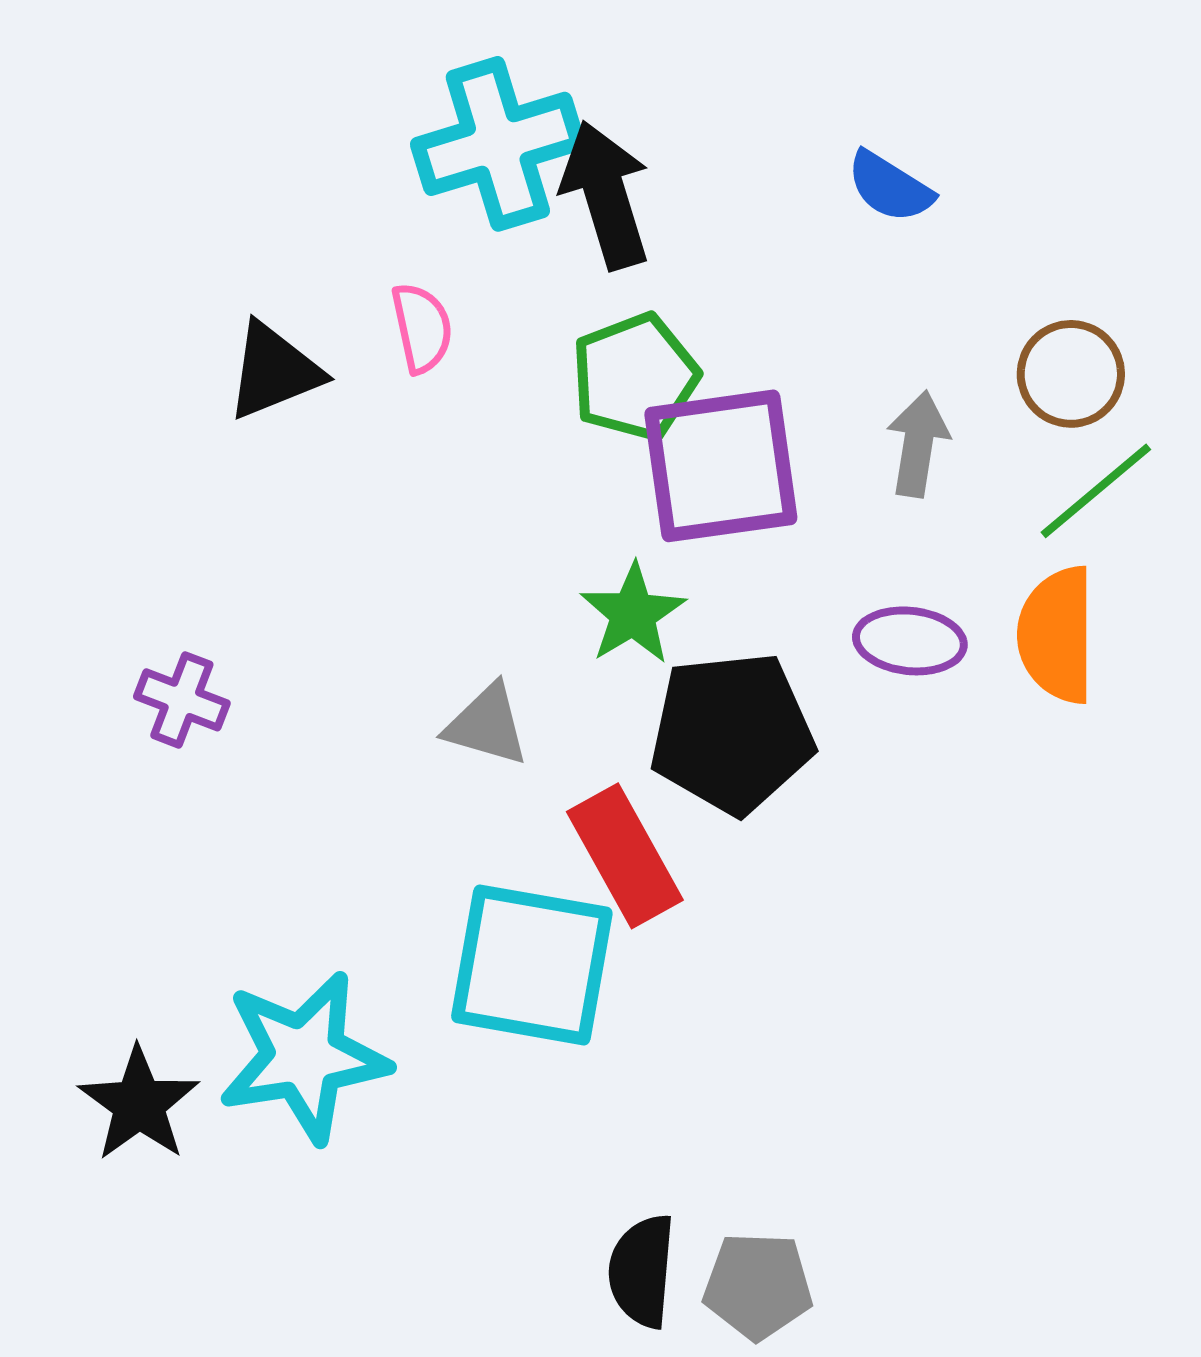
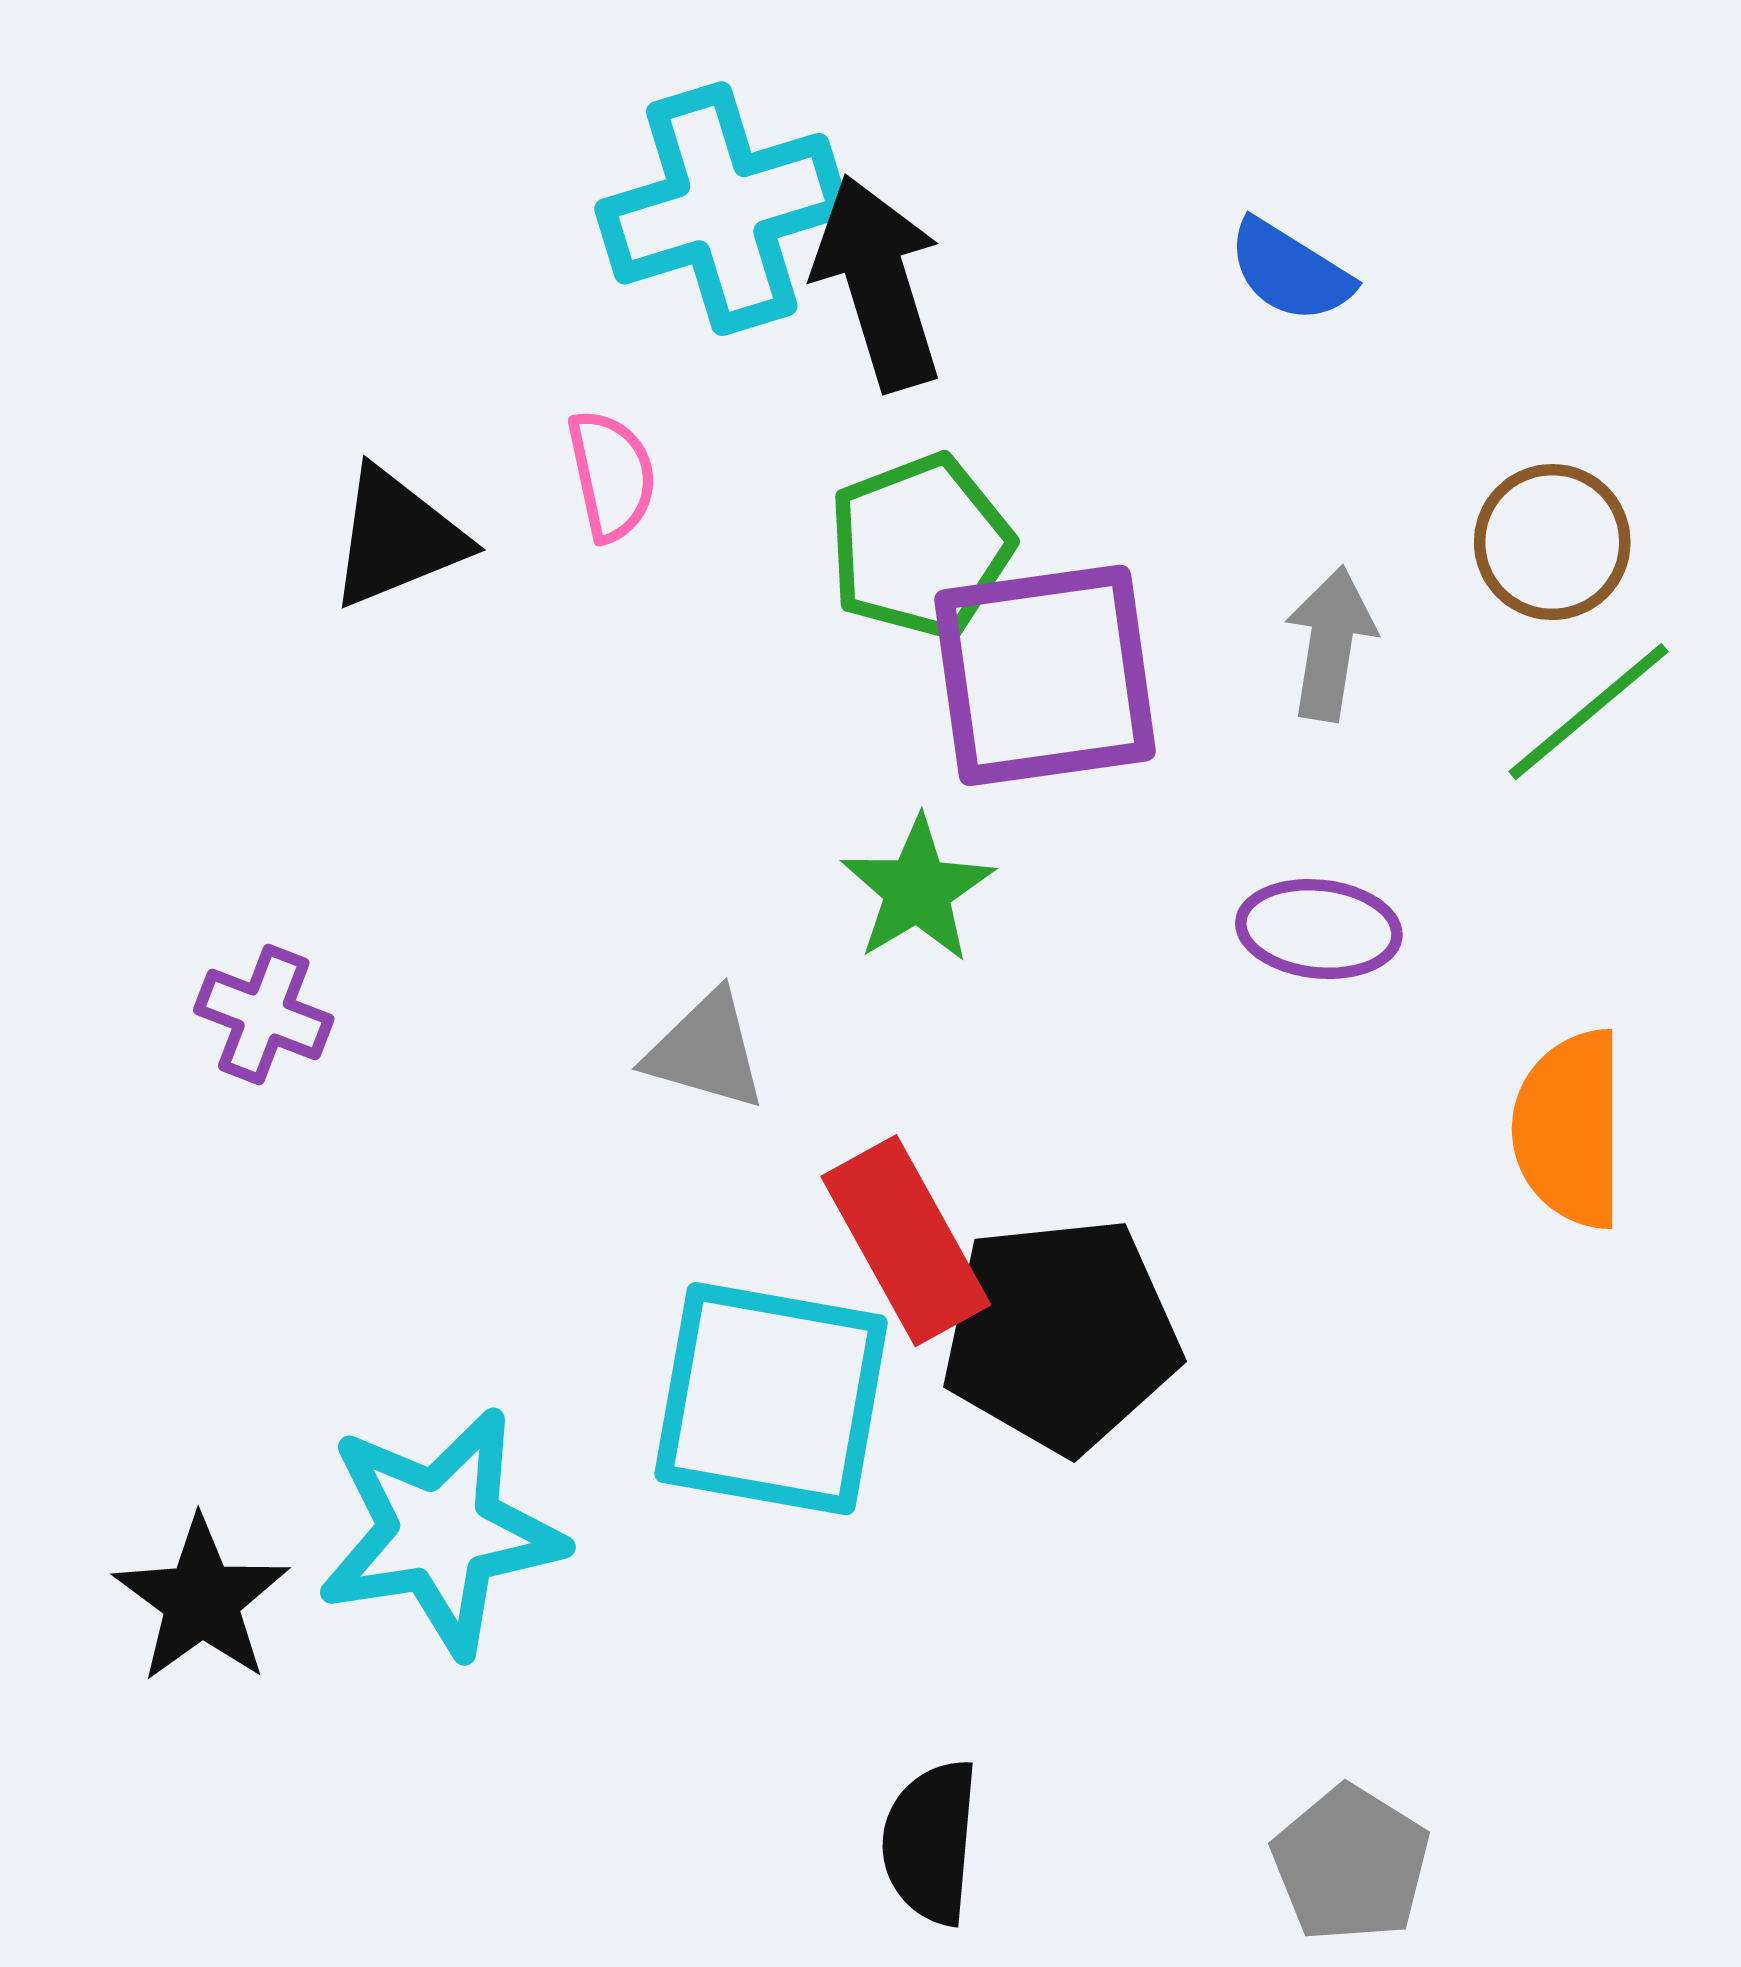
orange semicircle: (1057, 635) -> (1570, 1129), moved
black pentagon: (732, 733) -> (1061, 1335), moved
gray pentagon: (758, 1286) -> (1351, 1864), moved, turned 30

